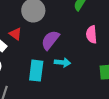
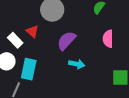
cyan rectangle: (36, 71) -> (29, 69), moved

